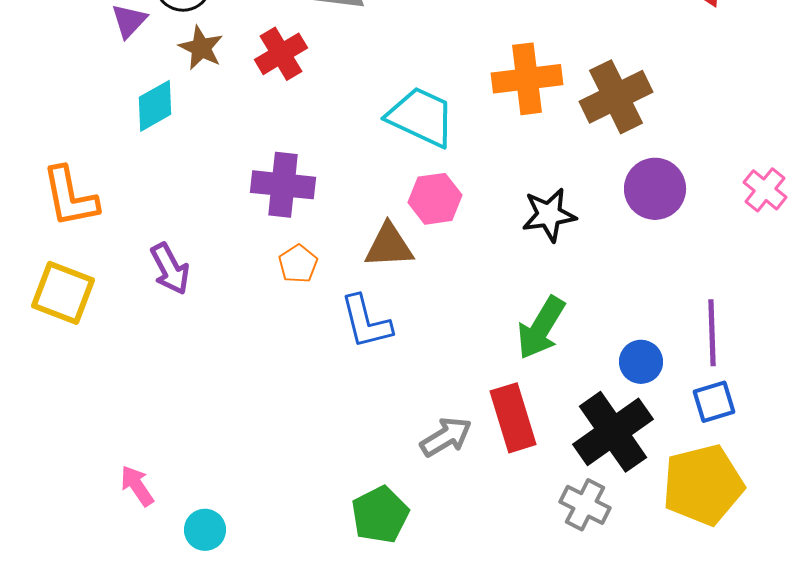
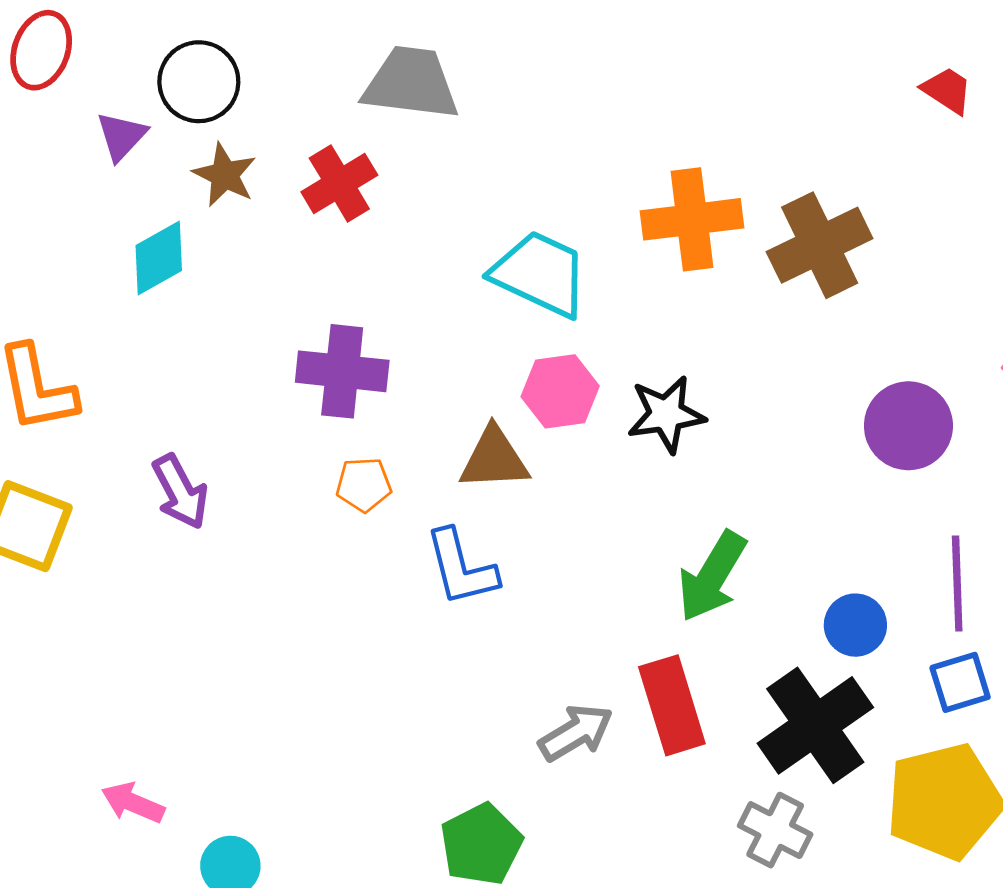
purple circle: (655, 189) -> (908, 426), moved
black star: (549, 215) -> (666, 414), moved
orange pentagon: (298, 264) -> (364, 485), turned 30
pink arrow: (137, 486) -> (133, 803), turned -33

